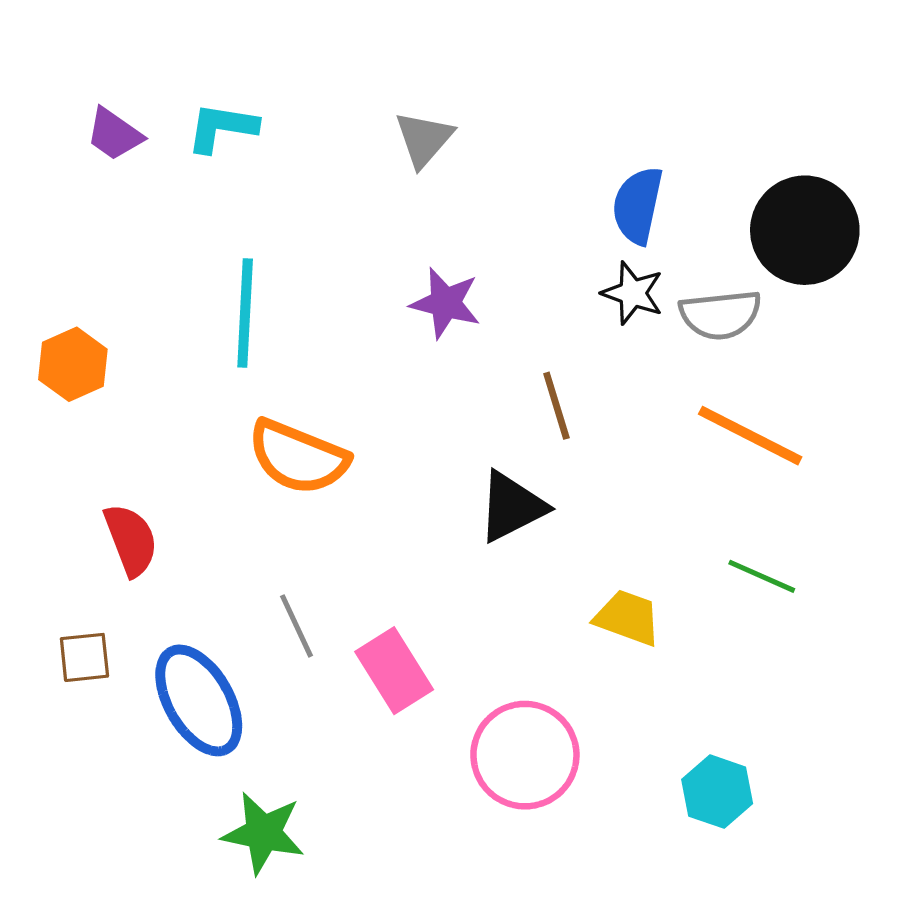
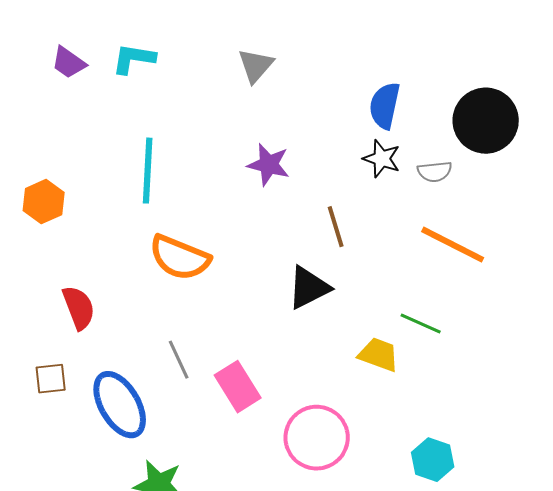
gray semicircle: (720, 315) -> (435, 172), size x0.7
green line: (762, 576) -> (421, 324), moved

